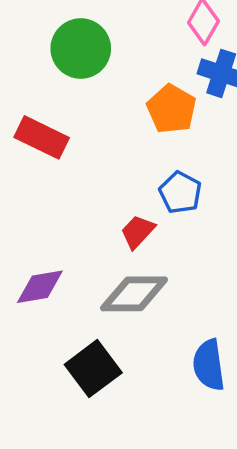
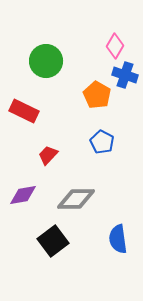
red trapezoid: (138, 232) -> (48, 155), moved

